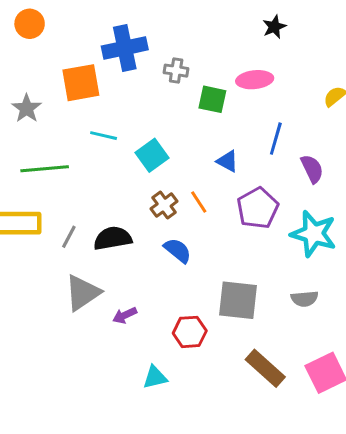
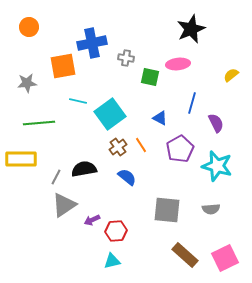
black star: (274, 27) -> (191, 29), size x1.8
gray star: (27, 108) -> (27, 83), turned 30
cyan square: (152, 155) -> (110, 114), size x1.4
gray line: (69, 237) -> (56, 177), moved
red hexagon: (190, 332) -> (116, 231), moved

